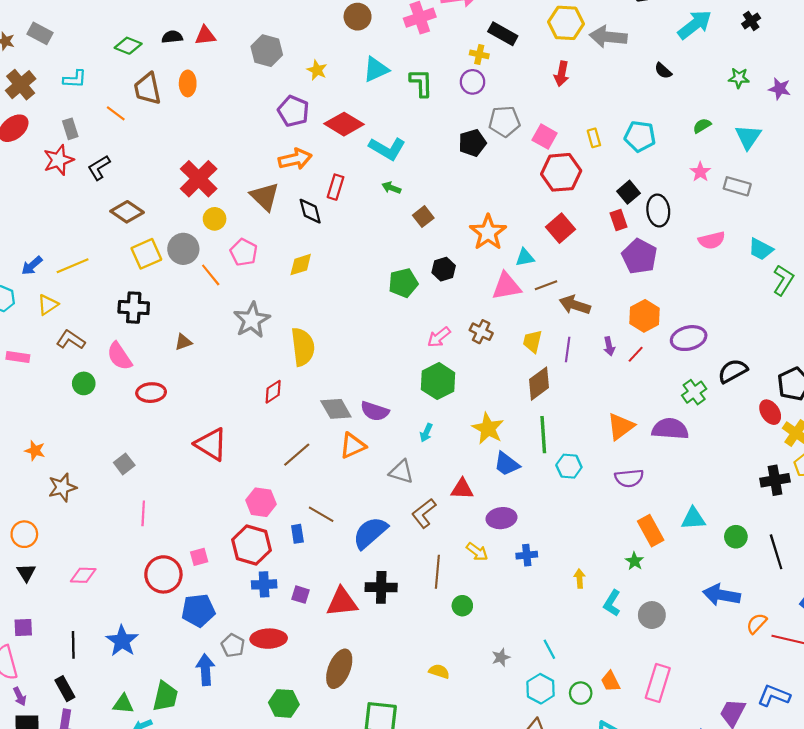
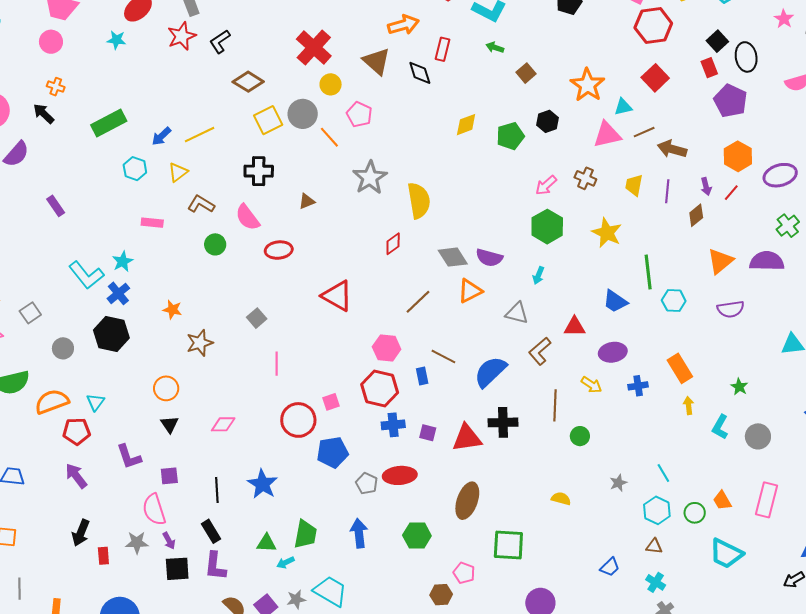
yellow diamond: (301, 265) -> (466, 125), moved
brown diamond: (539, 384) -> (696, 215), moved, size x0.7
yellow star: (488, 428) -> (607, 233), moved
orange rectangle: (651, 531) -> (680, 368), moved
blue arrow: (205, 670) -> (359, 533), moved

